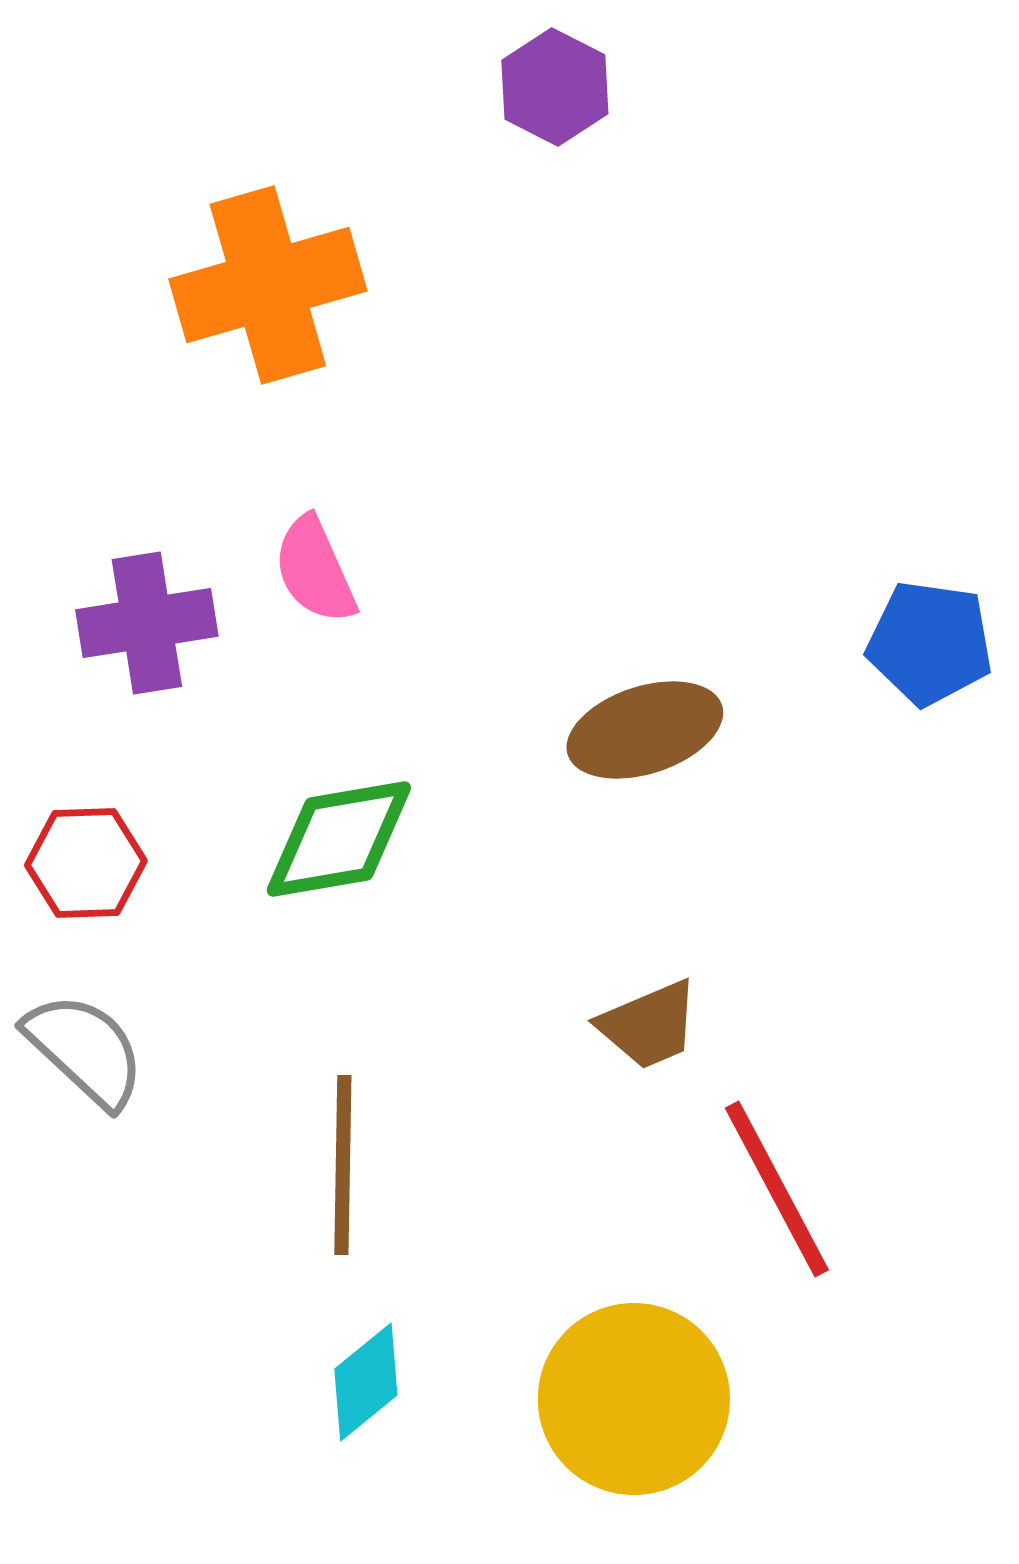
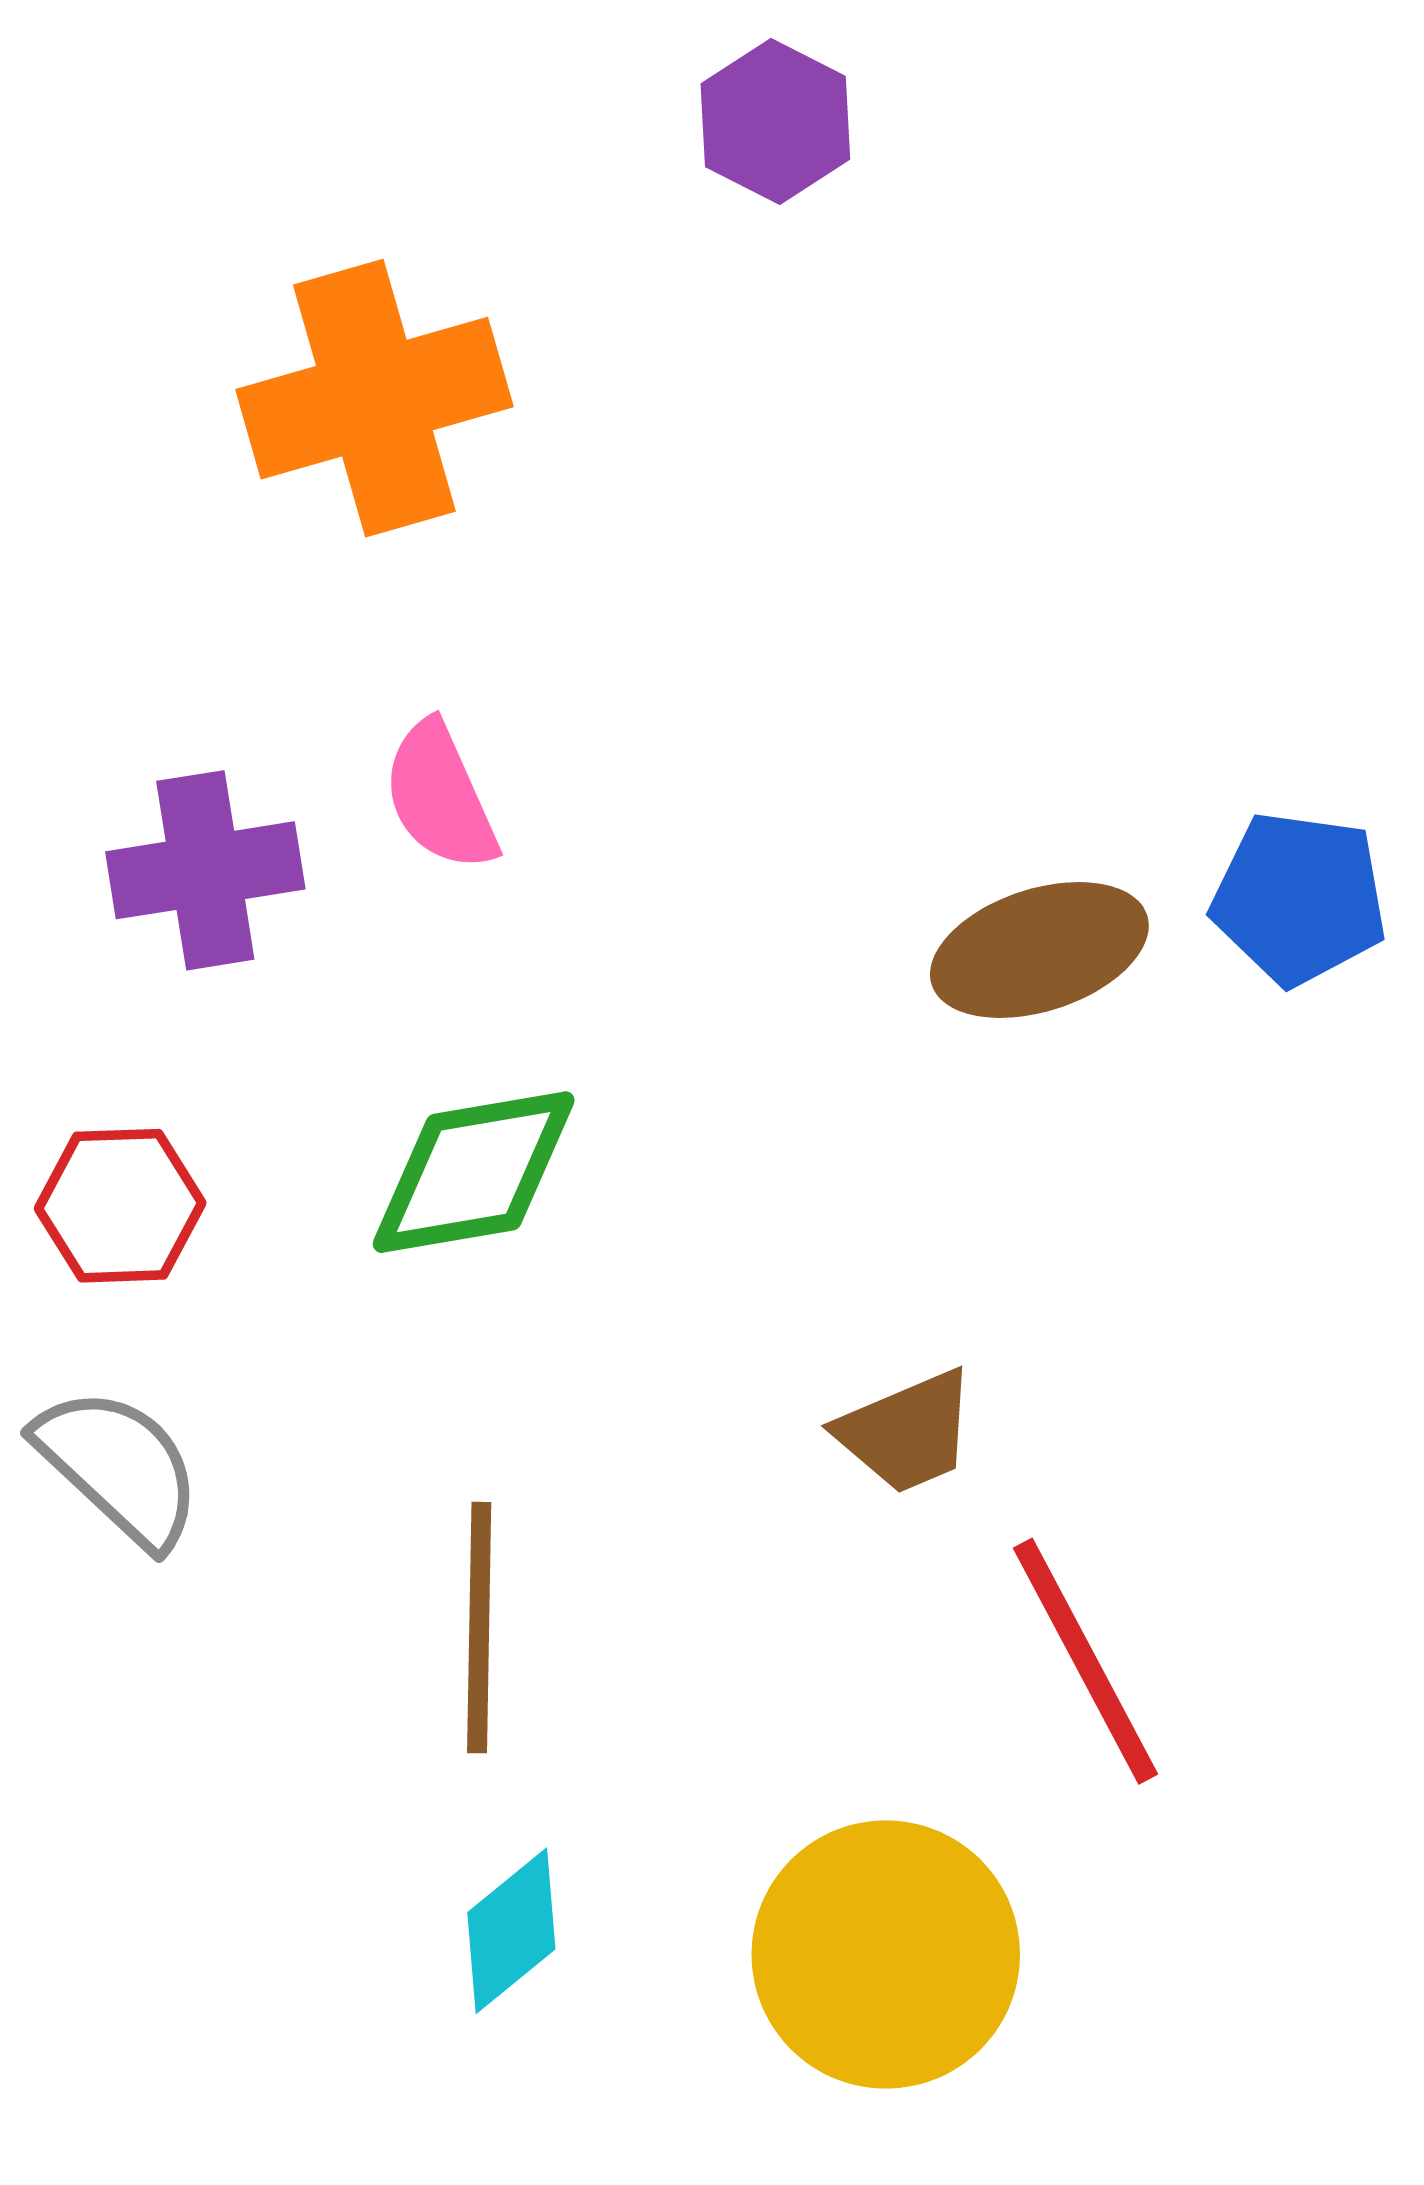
brown ellipse: (645, 730) -> (1039, 950), moved

